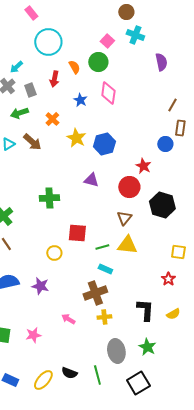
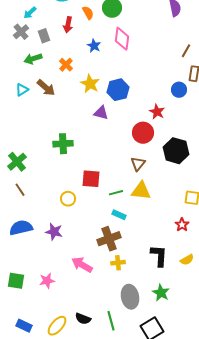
purple triangle: (91, 180) -> (101, 113), moved
pink arrow: (68, 319) -> (82, 265), size x1.5

